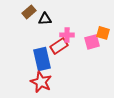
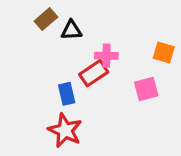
pink square: (92, 42) -> (146, 89), moved
blue rectangle: (42, 59) -> (67, 94), size x0.6

